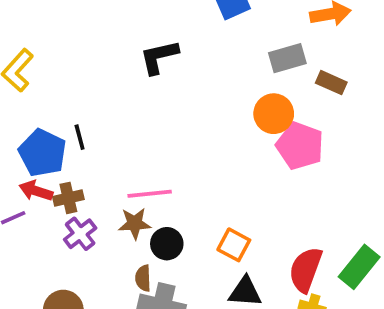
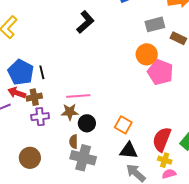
black L-shape: (159, 57) -> (85, 22), turned 150
black line: (80, 137) -> (42, 72), moved
purple cross: (80, 234) -> (40, 117), turned 30

